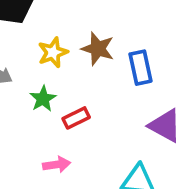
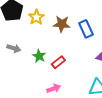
yellow star: (53, 52) -> (36, 17), moved

